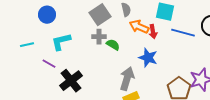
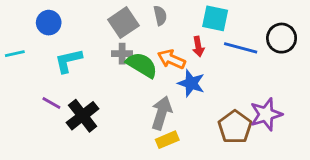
orange arrow: (139, 27) -> (171, 59), moved
cyan line: (27, 45) -> (15, 54), moved
green semicircle: (113, 45) -> (142, 65), size x1.6
purple line: (49, 64) -> (51, 103), moved

